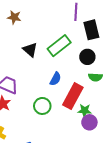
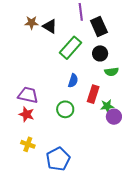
brown star: (14, 17) -> (31, 23), moved
black triangle: (30, 50) -> (50, 26), moved
red rectangle: (73, 96) -> (93, 94), size x0.7

